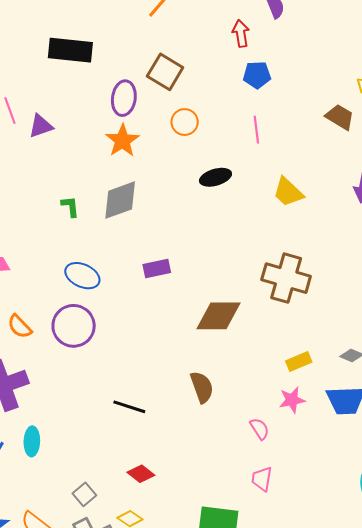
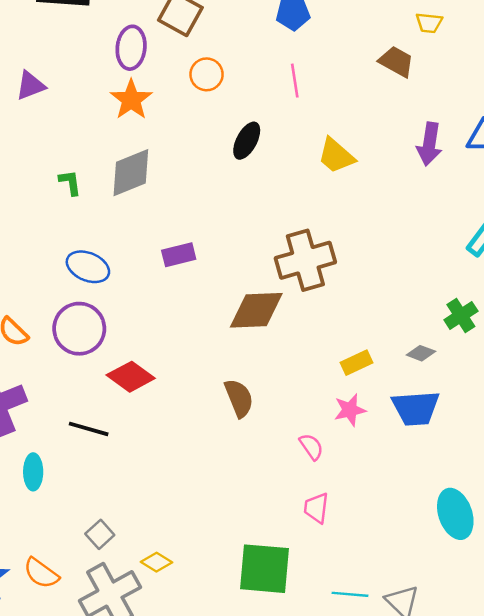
black ellipse: (215, 177) -> (247, 141), turned -44
brown cross: (286, 278) -> (305, 260), moved, turned -30
black line: (129, 407) -> (89, 429), moved
red diamond: (141, 474) -> (131, 377), moved, size x1.4

